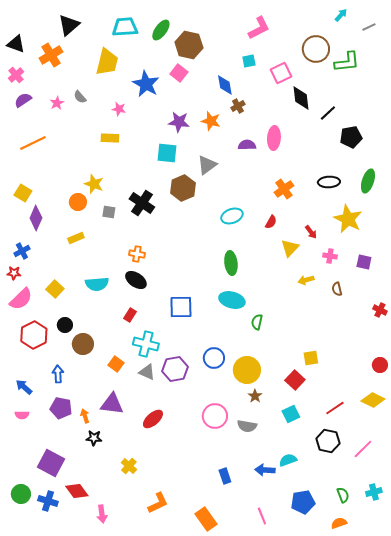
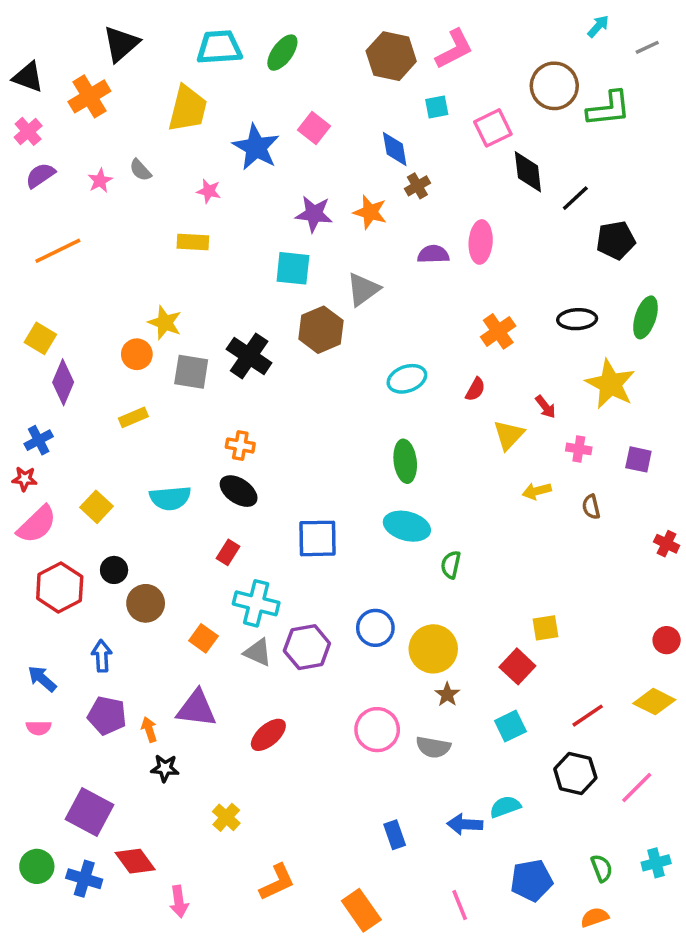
brown hexagon: (189, 45) -> (391, 56), moved
gray square: (109, 212) -> (191, 372), size x1.5

